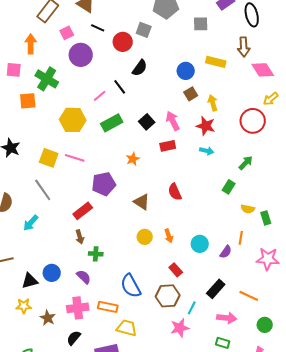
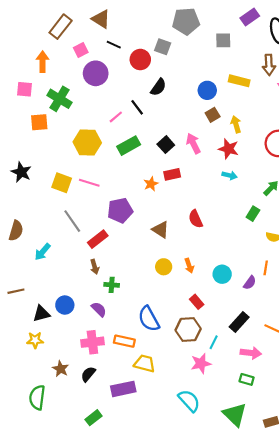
red rectangle: (168, 146) -> (172, 174), moved
gray line: (43, 190) -> (72, 221), moved
brown star: (48, 318) -> (61, 369), moved

